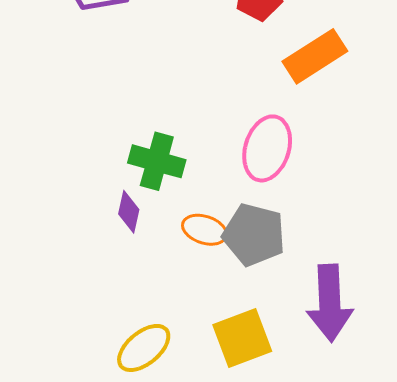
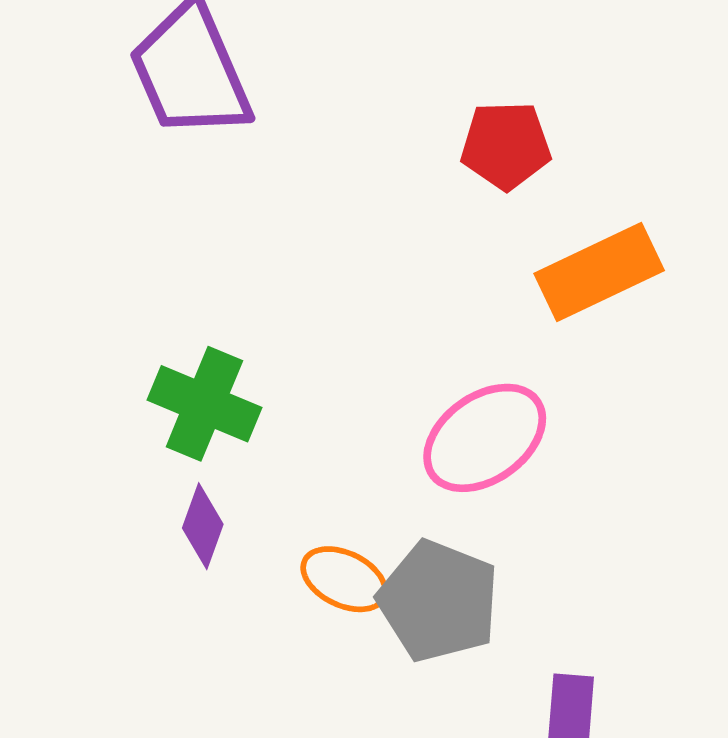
pink ellipse: (267, 148) -> (485, 438), turned 30
green cross: (157, 161) -> (204, 404), moved

